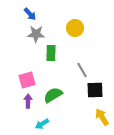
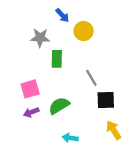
blue arrow: (30, 14) -> (62, 15), moved
purple arrow: (28, 101) -> (31, 112), turned -112
cyan arrow: (42, 124) -> (70, 138), moved, turned 40

